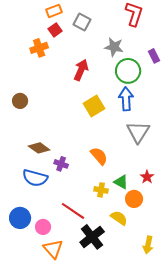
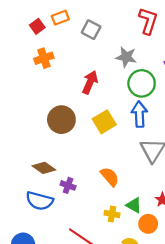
red square: (55, 30) -> (37, 26), moved
brown circle: (20, 101) -> (61, 120), moved, size x1.6

